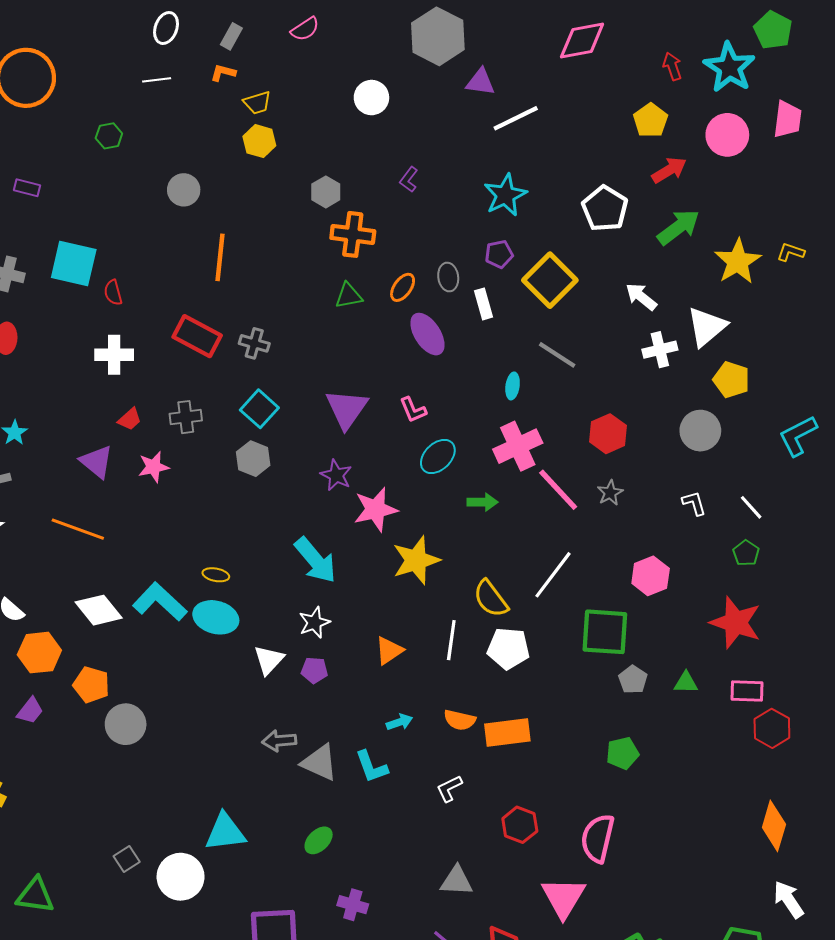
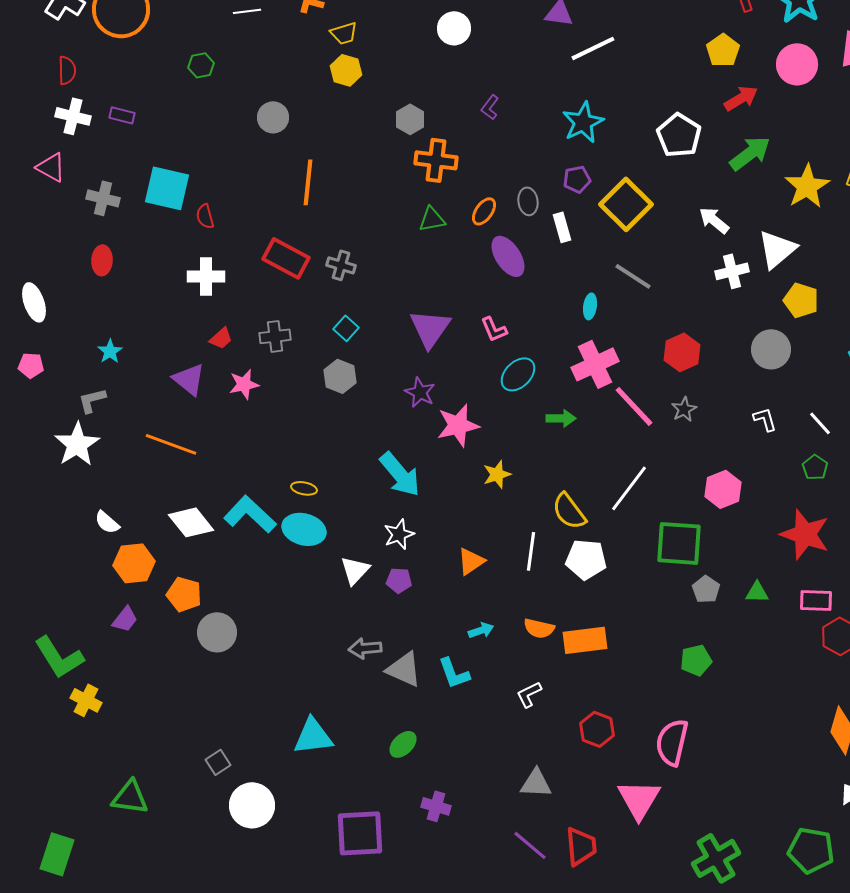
cyan square: (259, 409) -> (346, 328), size x0.7
yellow star: (416, 560) -> (497, 474), size x0.6
white circle: (181, 877) -> (252, 805), moved

